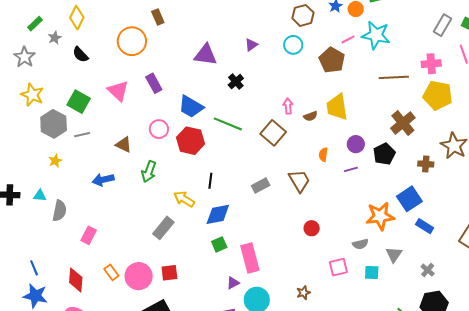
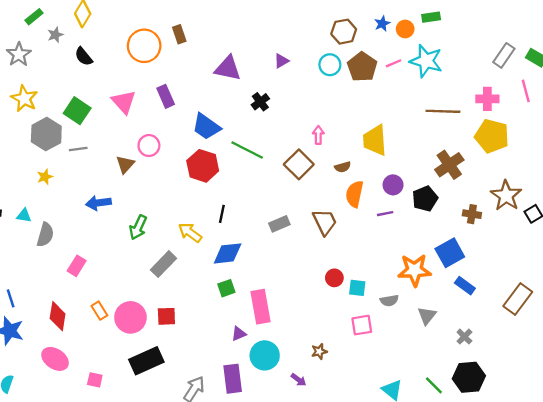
brown rectangle: (158, 17) -> (179, 34), moved
brown pentagon: (332, 60) -> (362, 67), moved
brown semicircle: (310, 116) -> (343, 167), moved
pink circle: (159, 129) -> (149, 146), moved
brown triangle: (124, 145) -> (125, 164), turned 42
orange semicircle: (323, 155) -> (355, 194), size x1.6
green arrow: (149, 172) -> (138, 227), moved
cyan square: (372, 273) -> (357, 288), moved

